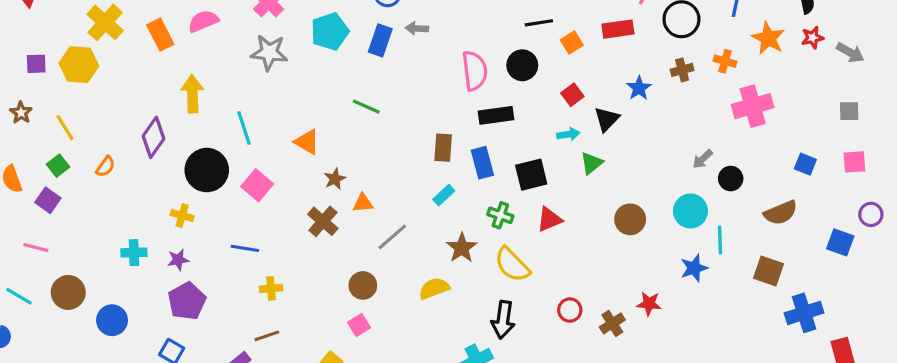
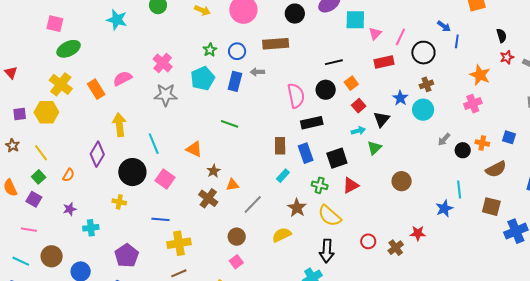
orange star: (768, 38) -> (480, 75), moved
orange square: (572, 42) -> (351, 83), moved
orange cross: (725, 61) -> (482, 143), moved
pink cross: (753, 106) -> (473, 104), size x0.7
cyan circle: (690, 211) -> (423, 110), moved
purple star: (178, 260) -> (70, 209), moved
yellow cross: (271, 288) -> (179, 243), size x1.6

